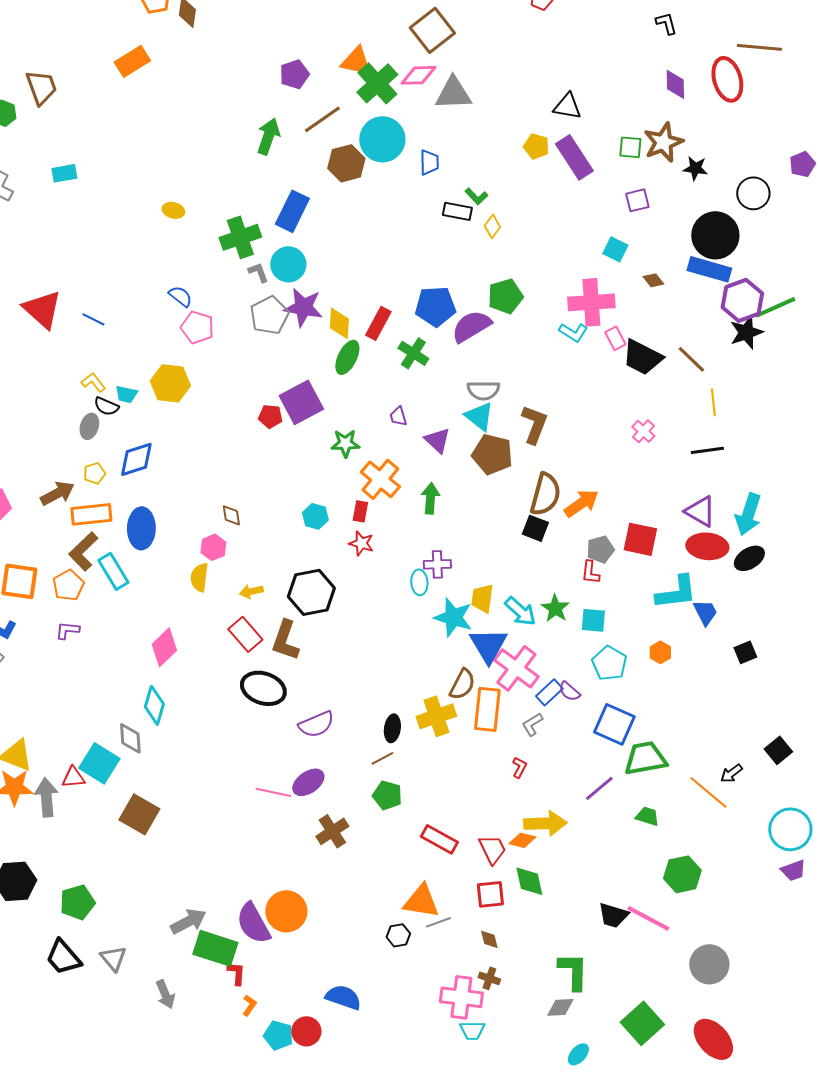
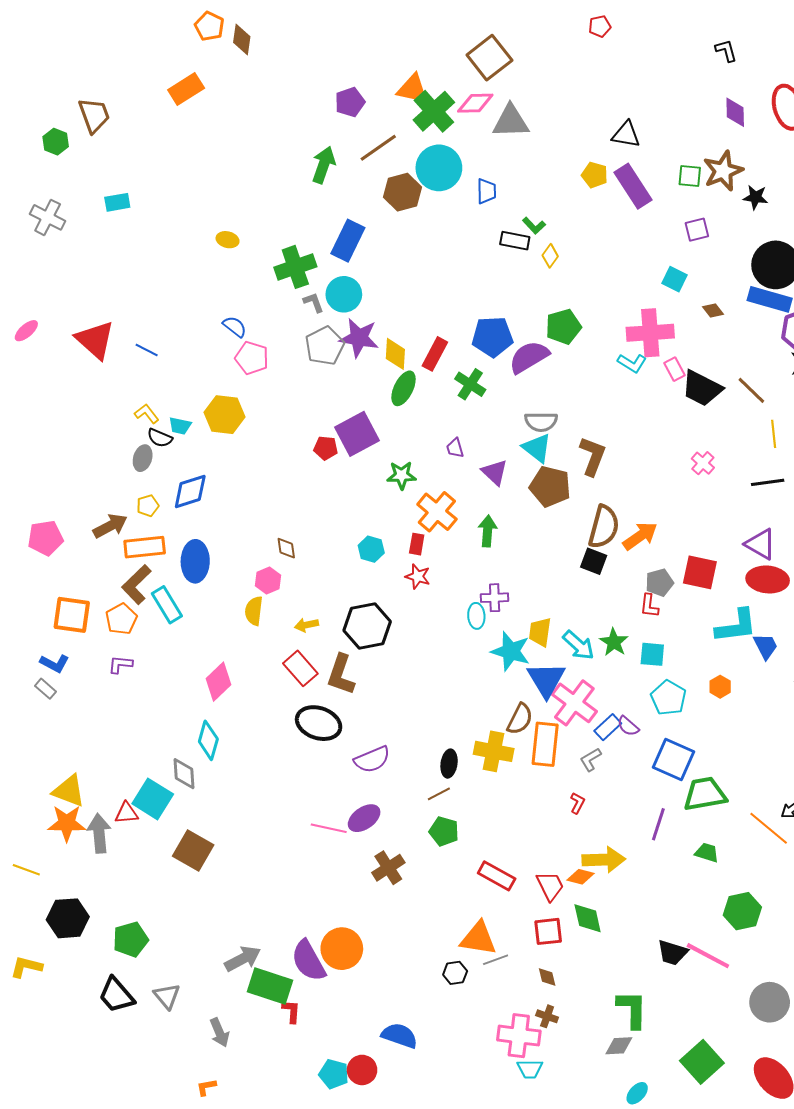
yellow cross: (436, 716) -> (494, 751), turned 30
purple line: (599, 788) -> (658, 824), turned -32
orange L-shape: (249, 1005) -> (206, 1087), moved, turned -135

